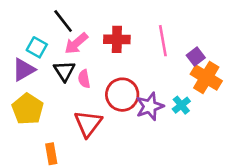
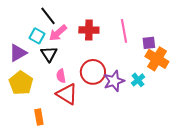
cyan square: (37, 47) -> (37, 36), moved
purple square: (196, 56) -> (149, 43), turned 32
pink semicircle: (84, 79) -> (61, 76), moved
red triangle: (88, 123) -> (67, 94), turned -35

